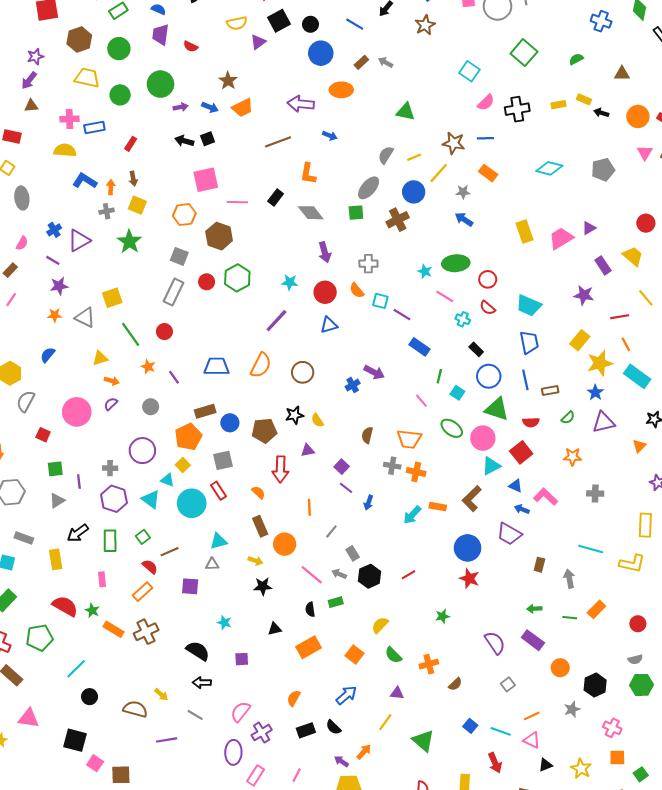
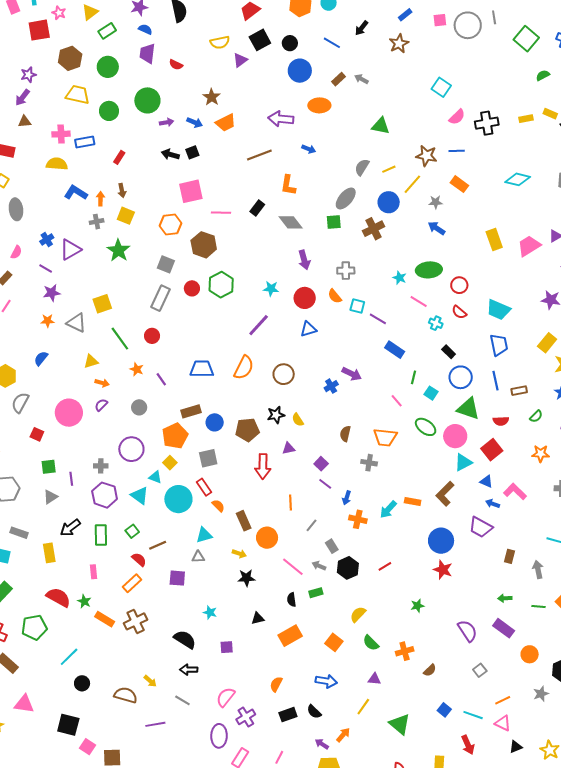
green square: (524, 53) -> (526, 39), moved
orange cross: (416, 472) -> (358, 519), moved
orange semicircle: (258, 492) -> (218, 506), moved
blue arrow: (346, 695) -> (326, 681), turned 50

